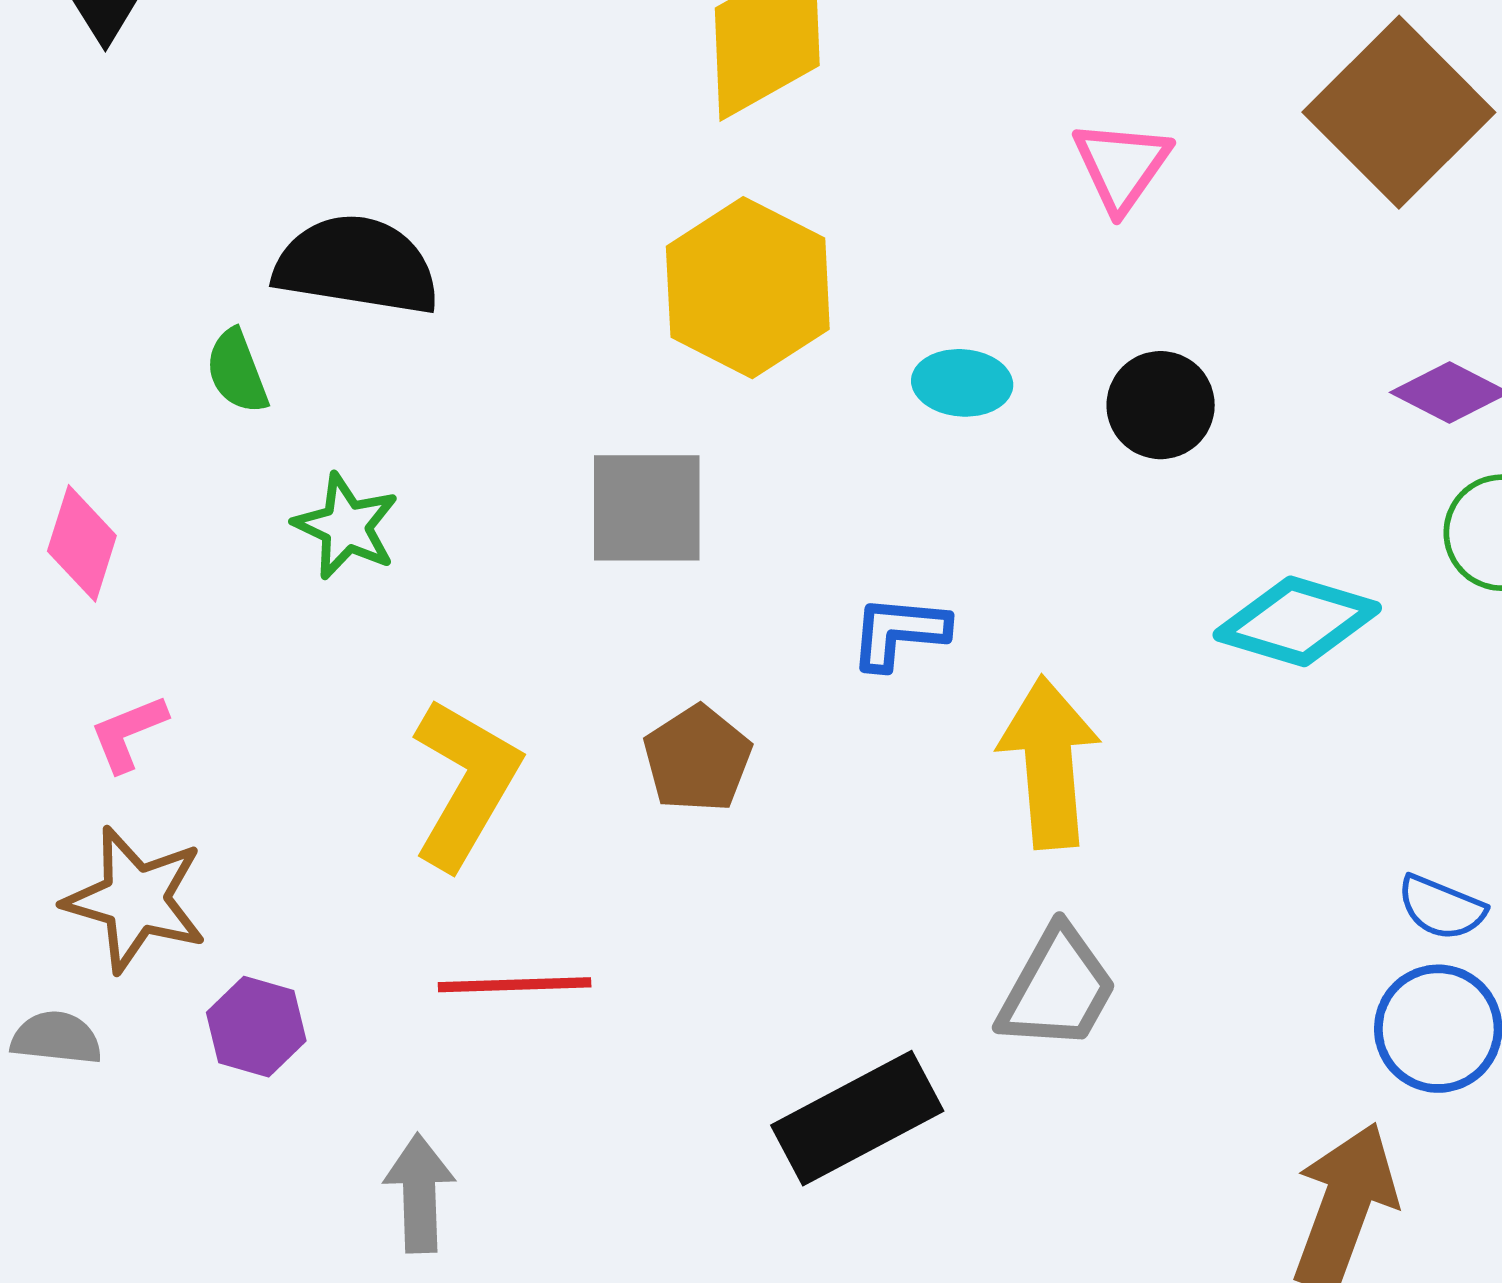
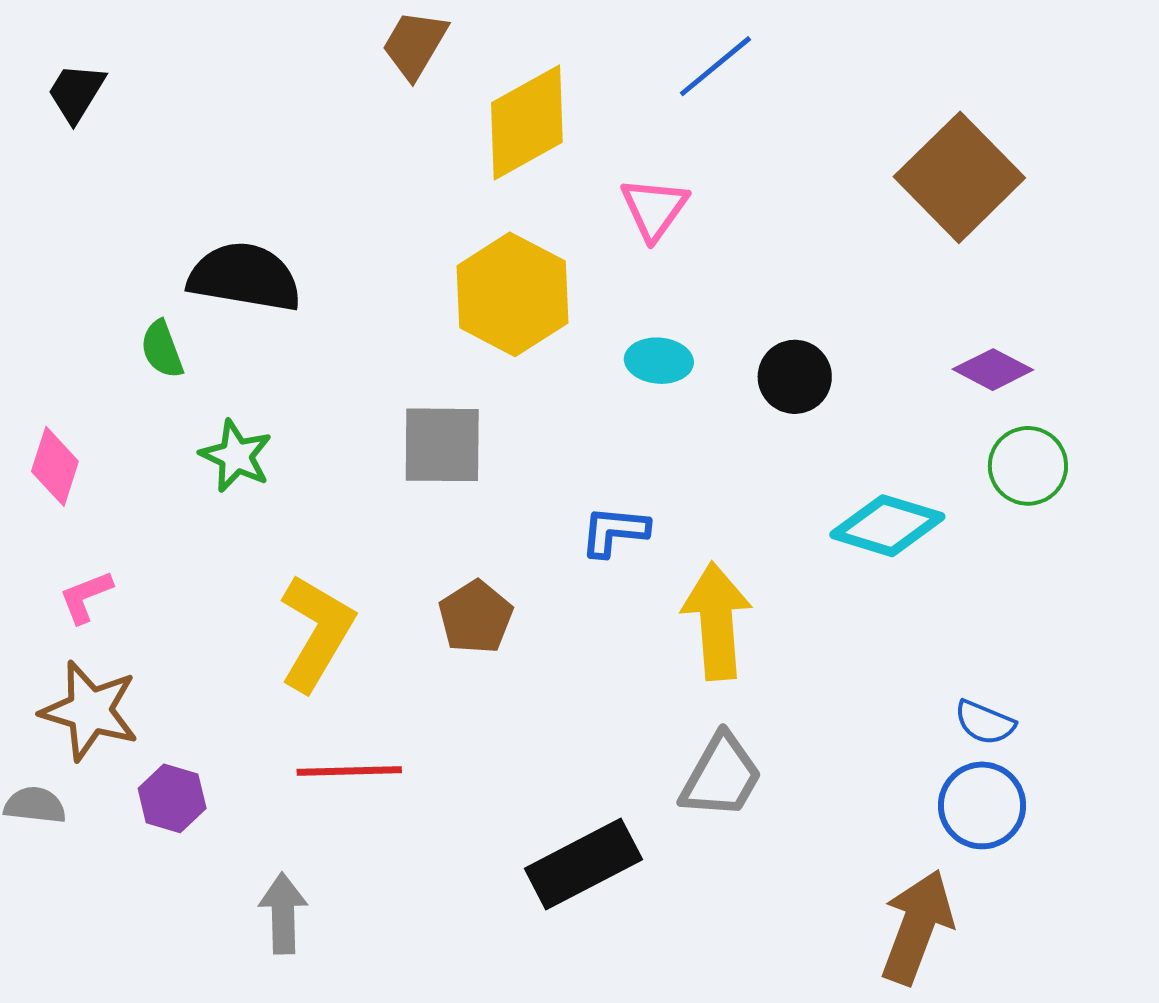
pink triangle: (1122, 166) -> (654, 209), moved

